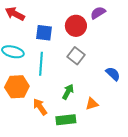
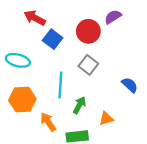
red arrow: (15, 14) -> (35, 18), moved
blue square: (44, 33) -> (53, 39), turned 30
cyan line: (41, 64) -> (60, 85), moved

